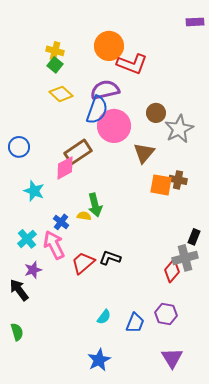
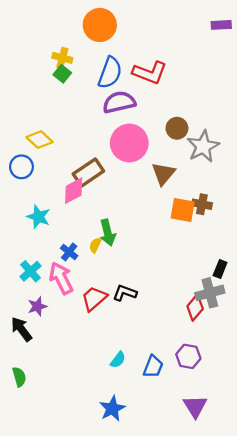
orange circle: (109, 46) -> (100, 25), moved
yellow diamond: (61, 94) -> (40, 140), moved
blue semicircle: (97, 110) -> (110, 73), moved
yellow semicircle: (84, 216) -> (95, 245), turned -72

